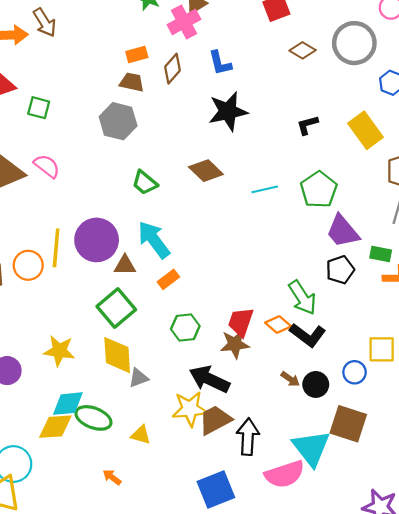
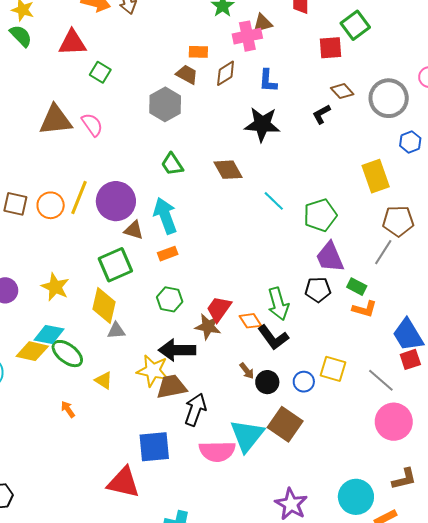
black L-shape: (307, 125) -> (321, 114), moved, turned -30
cyan line: (265, 189) -> (274, 201), turned 40
black arrow: (209, 379) -> (177, 350), turned -42

